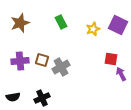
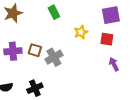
purple square: (118, 25) -> (111, 15), turned -36
yellow star: (93, 29) -> (81, 32), moved
red square: (111, 59) -> (107, 39), moved

